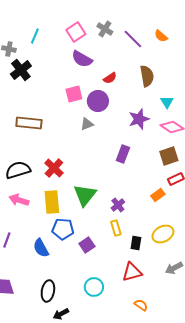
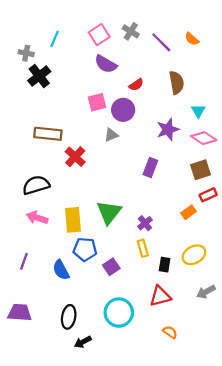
red cross: (54, 168) -> (75, 157), moved
cyan circle: (94, 287) -> (119, 313), size x1.4

